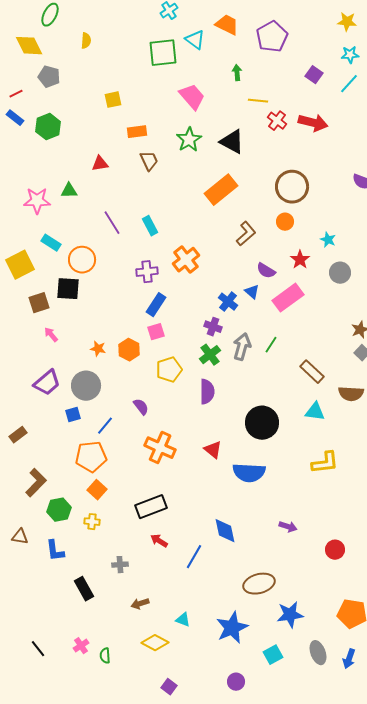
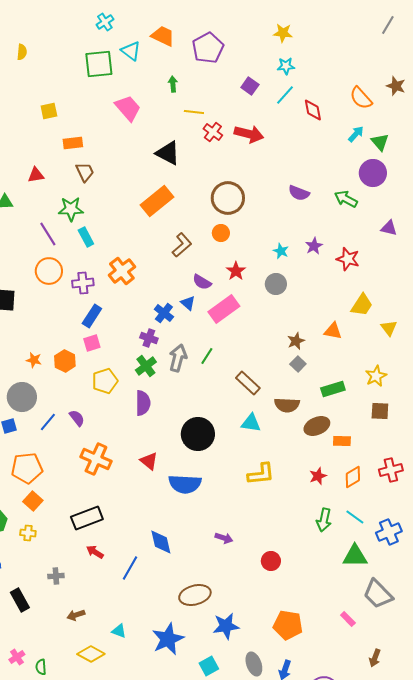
green star: (189, 140) -> (71, 209), moved, turned 30
cyan star: (328, 240) -> (281, 251), moved
orange circle: (82, 260) -> (49, 271), moved
blue line: (105, 426) -> (48, 422), moved

